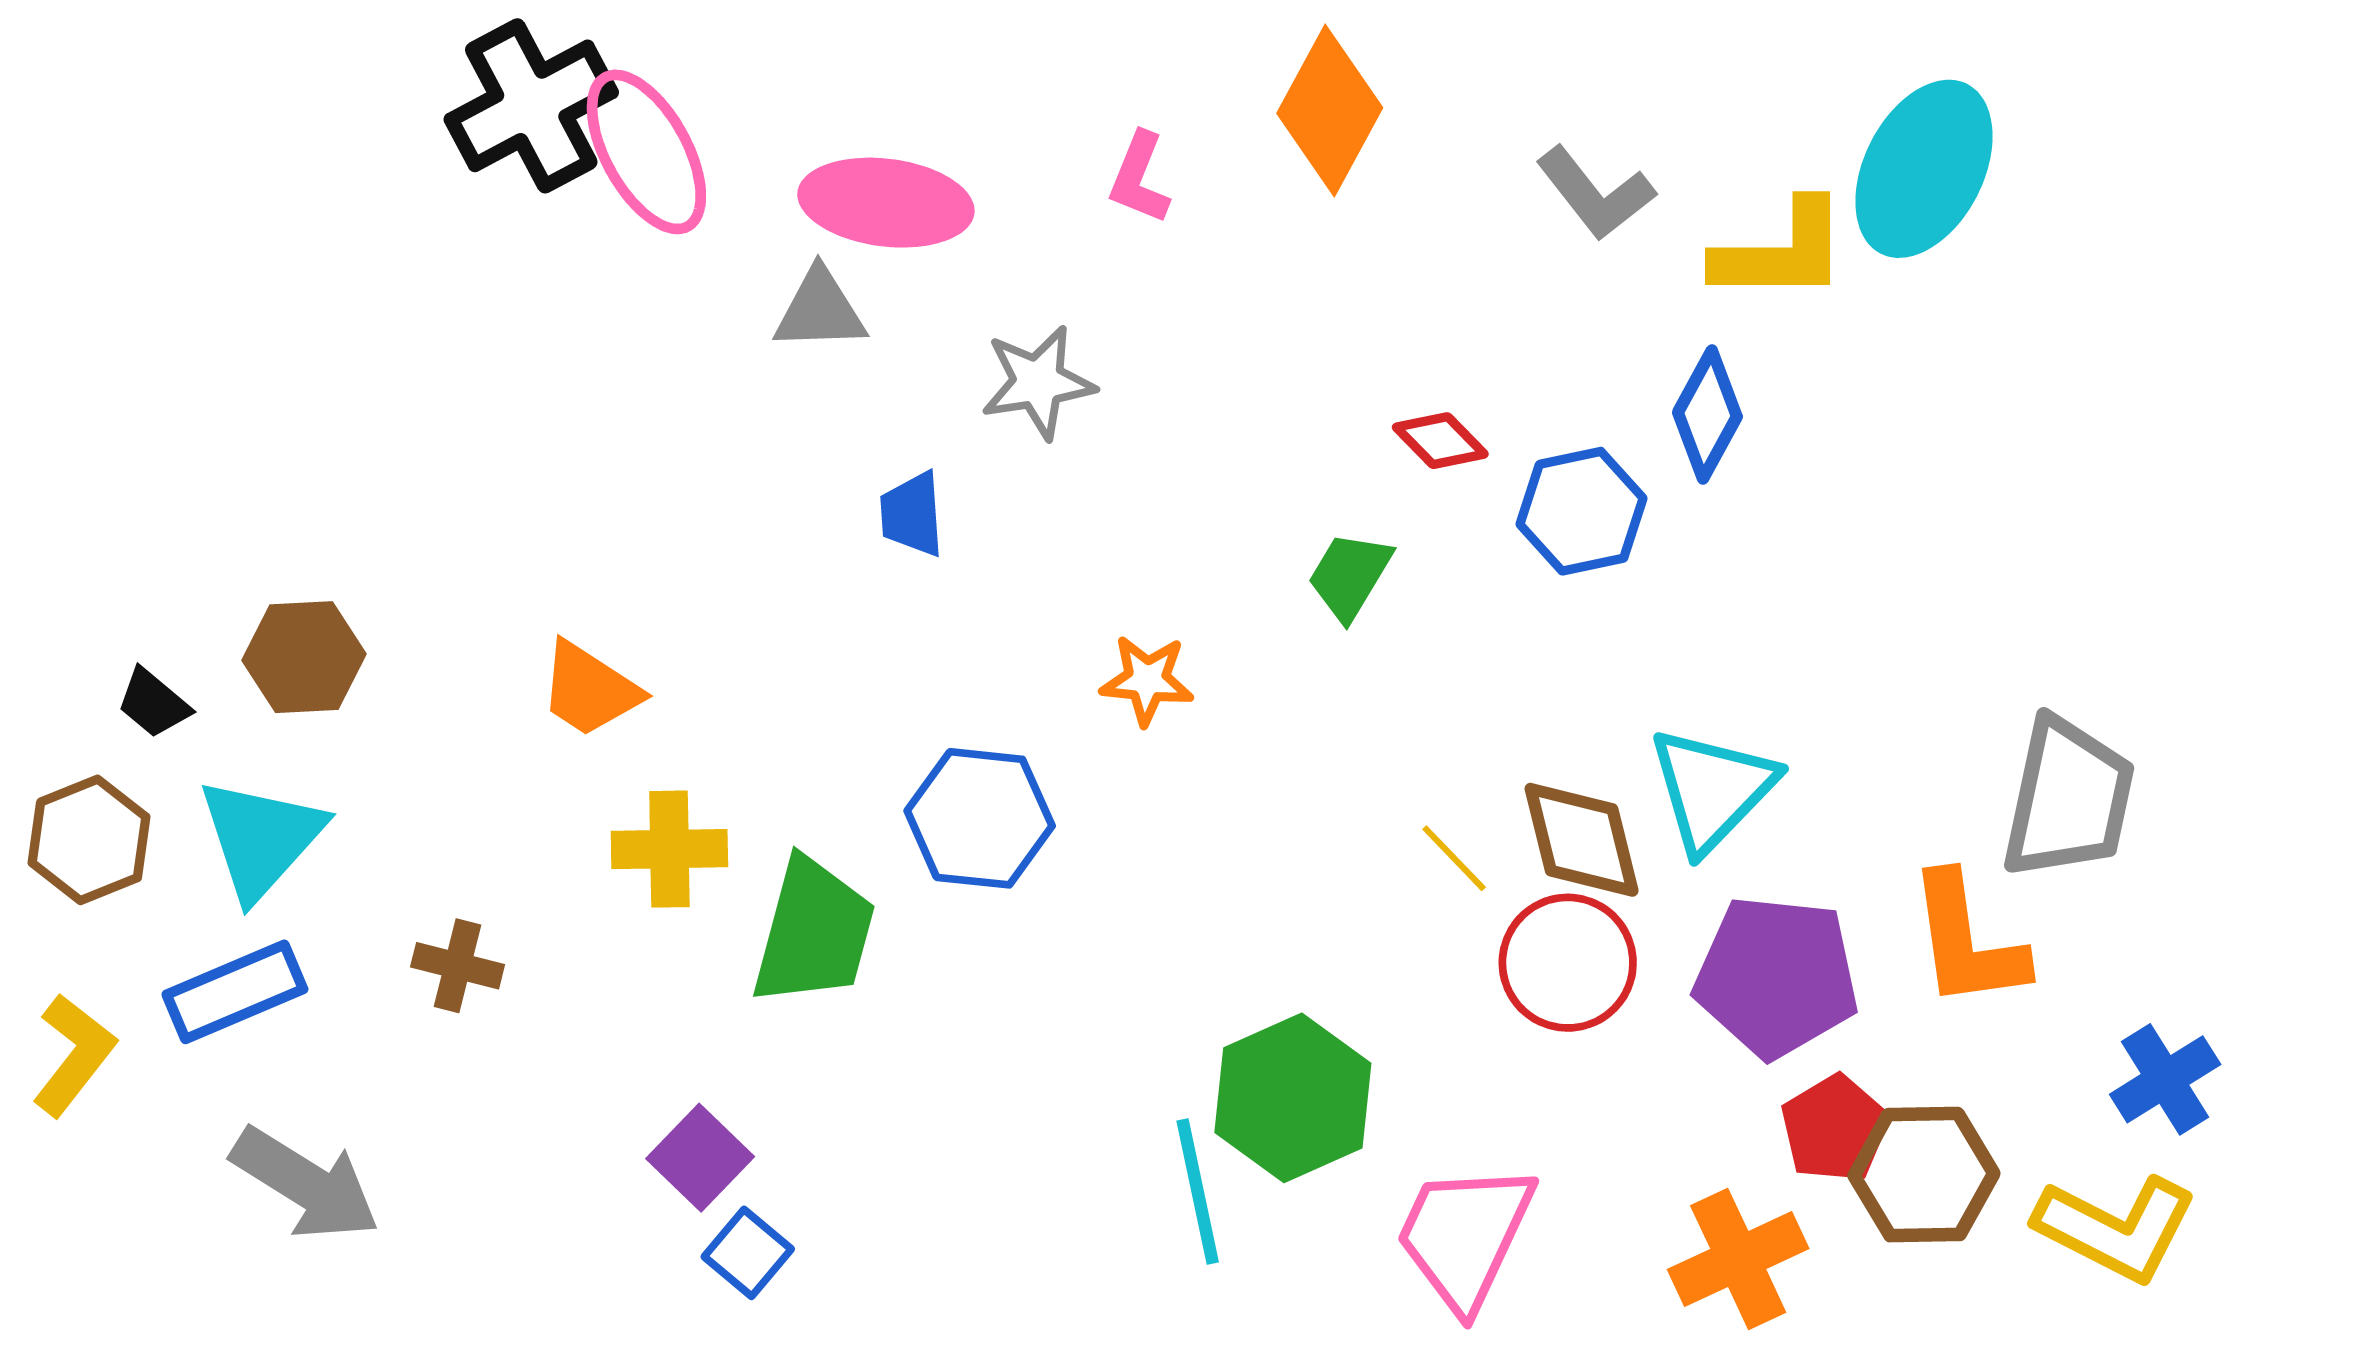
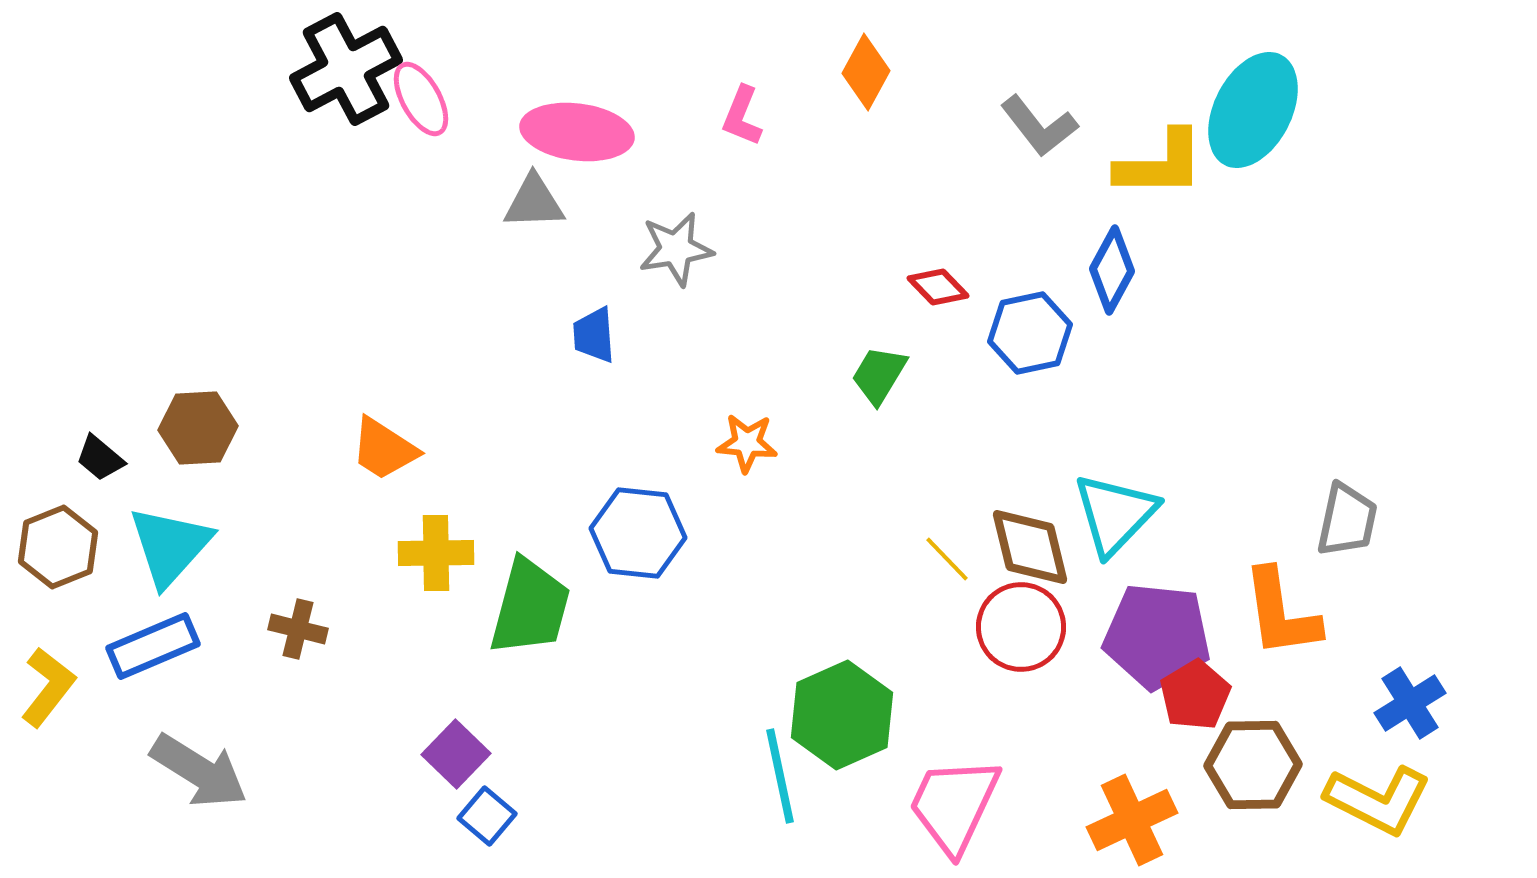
orange diamond: (1330, 110) -> (866, 72), size x0.7
pink ellipse: (646, 152) -> (421, 99), size x0.7
gray trapezoid: (2068, 798) -> (1347, 520), size x0.7
red pentagon: (1835, 1129) -> (1195, 695), moved

